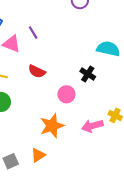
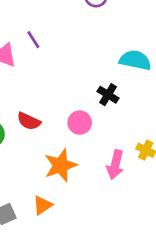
red semicircle: (37, 71) -> (29, 121), moved
pink arrow: (92, 126) -> (115, 165), turned -60

